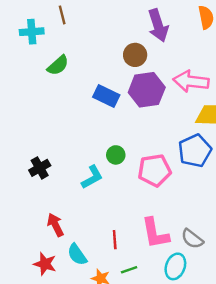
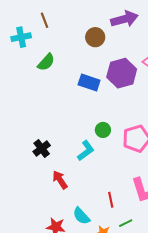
purple arrow: (158, 25) -> (125, 19), turned -80
brown circle: (135, 55) -> (95, 37), moved
red arrow: (55, 225) -> (60, 180), moved

